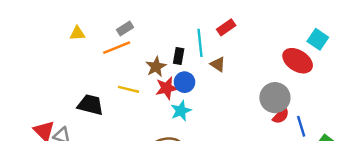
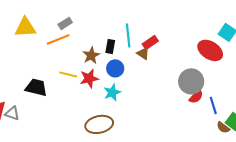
red rectangle: (226, 27) -> (150, 42), moved
yellow triangle: (77, 33) -> (25, 27), size x1.6
red star: (167, 88) -> (89, 78), moved

